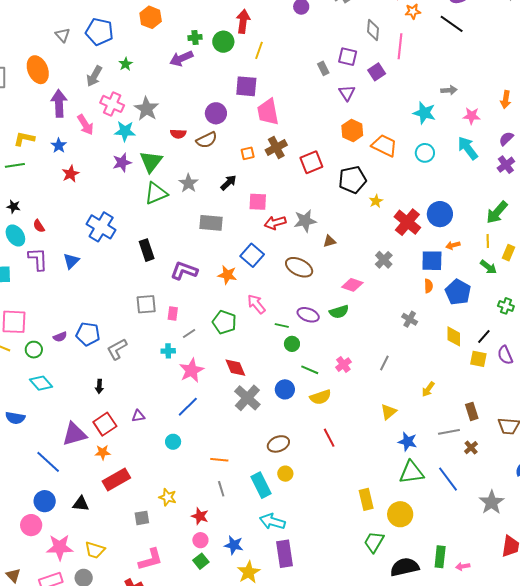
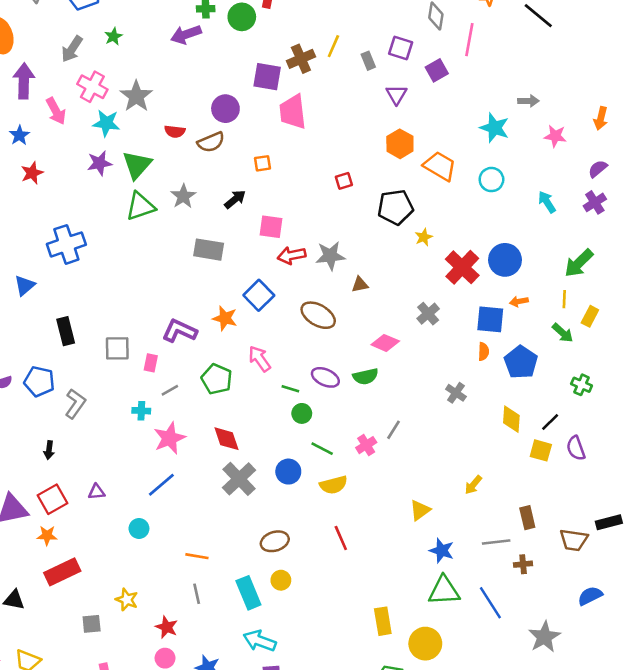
yellow line: (259, 50) -> (333, 46), moved
brown cross: (276, 147) -> (301, 59), moved
cyan arrow: (468, 148) -> (547, 202), moved, size x0.7
red square: (311, 162) -> (344, 181), size x0.6
blue cross: (101, 227) -> (66, 244), turned 36
black rectangle: (147, 250) -> (66, 331), moved
purple L-shape: (184, 271) -> (180, 331), moved
gray L-shape: (117, 349) -> (75, 404), turned 150
gray line: (384, 363) -> (394, 430), moved
brown cross: (471, 448) -> (523, 564), turned 32

